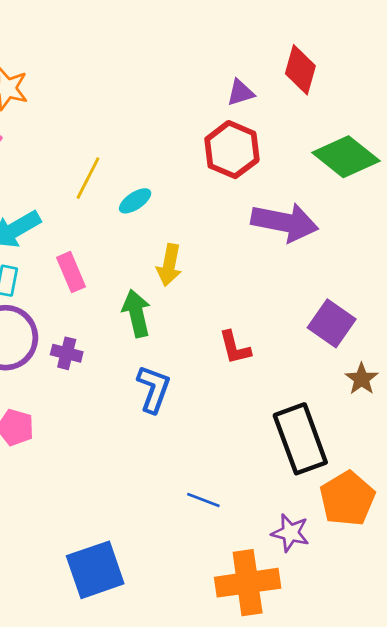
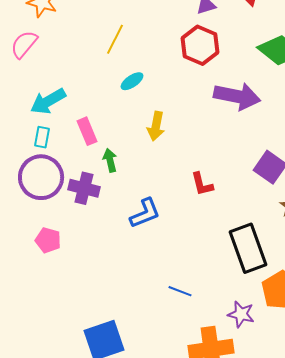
yellow line: (88, 178) -> (115, 39), moved
green arrow: (136, 313) -> (110, 160), moved, size x0.7
purple cross: (67, 353) -> (84, 188), size x1.4
blue L-shape: (154, 389) -> (145, 213), turned 48

